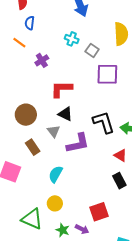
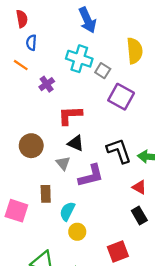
cyan cross: (72, 39) -> (79, 59), size x1.6
purple square: (107, 74) -> (121, 97), turned 30
brown rectangle: (33, 147) -> (46, 194), moved, turned 35
yellow circle: (55, 203) -> (77, 232), moved

